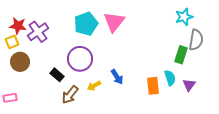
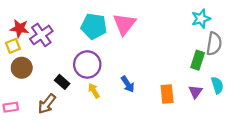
cyan pentagon: (86, 24) -> (94, 26), turned 30
cyan semicircle: (170, 78) -> (217, 85), moved
purple triangle: (189, 85) -> (195, 92), moved
yellow arrow: (94, 86) -> (94, 91), moved, turned 88
brown arrow: (70, 95) -> (47, 104), moved

